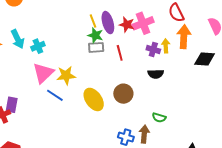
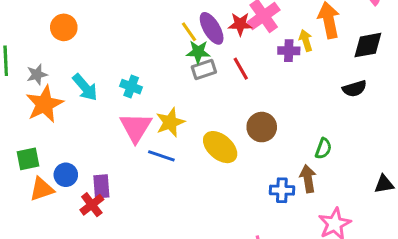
cyan cross: (38, 46) -> (131, 87), moved, turned -32
black semicircle: (156, 74) -> (354, 89), moved
green semicircle: (159, 118) -> (323, 149), turned -72

